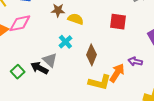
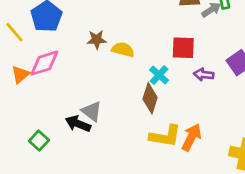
cyan cross: (65, 42) -> (159, 75), moved
purple arrow: (135, 61) -> (204, 75), moved
green square: (18, 72) -> (39, 141), moved
orange arrow: (117, 73) -> (191, 137), moved

